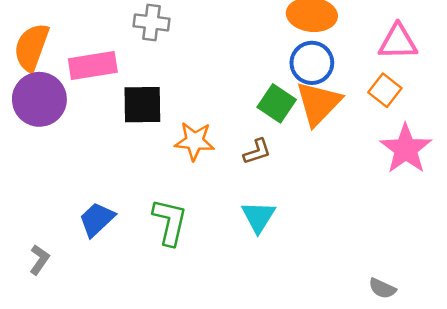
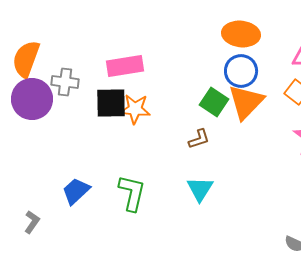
gray cross: (152, 22) -> (65, 82), moved
pink rectangle: (93, 65) -> (125, 66), moved
orange star: (195, 141) -> (135, 109), moved

